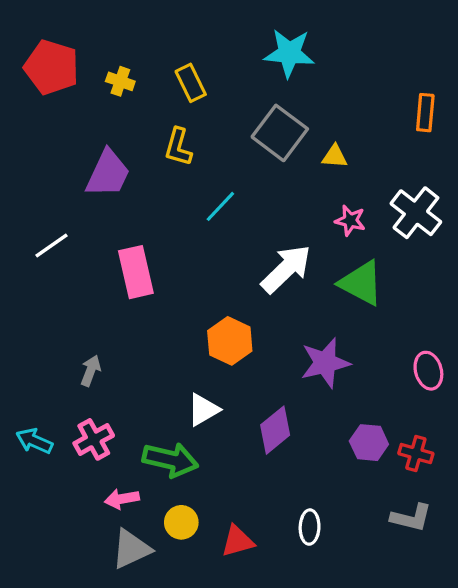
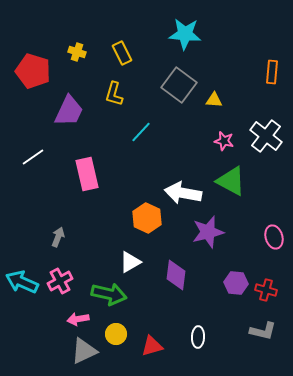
red pentagon: (51, 67) -> (33, 71), moved
white arrow: (286, 269) -> (183, 193), moved, turned -126
purple diamond: (275, 430) -> (176, 275), turned -44
cyan arrow: (34, 441) -> (22, 282), size x1.4

